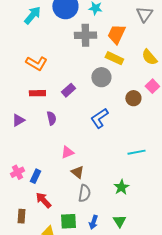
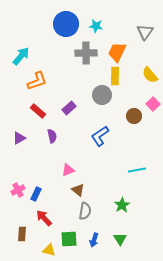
cyan arrow: (32, 15) -> (21, 56), moved
yellow rectangle: (114, 58) -> (115, 76), turned 66
orange L-shape: (36, 63) -> (37, 81), turned -50
red rectangle: (37, 93) -> (38, 111), turned 42

